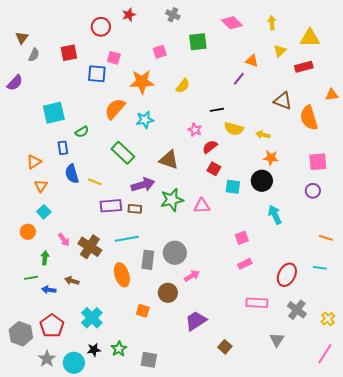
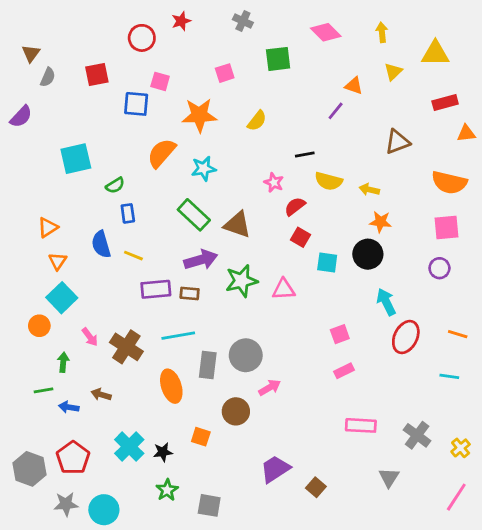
red rectangle: (304, 67) -> (445, 103), moved
brown triangle: (283, 101) -> (397, 142), turned -42
orange semicircle: (309, 118) -> (449, 183), moved, turned -60
blue rectangle: (63, 148) -> (128, 213), moved
green rectangle: (123, 153) -> (194, 215), moved
cyan square: (44, 212) -> (62, 298), size x1.5
red ellipse: (287, 275) -> (406, 337), moved
purple trapezoid: (196, 321) -> (275, 469), moved
black star: (94, 350) -> (163, 452), moved
gray star: (47, 359) -> (66, 504), turned 30

